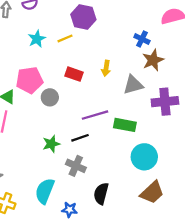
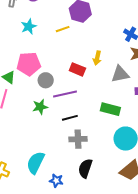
cyan star: (37, 39) -> (29, 27), moved
red rectangle: (74, 74) -> (77, 69), moved
purple line: (95, 115) -> (65, 94), moved
green star: (51, 144) -> (40, 107), moved
gray cross: (76, 166) -> (78, 139), moved, turned -30

